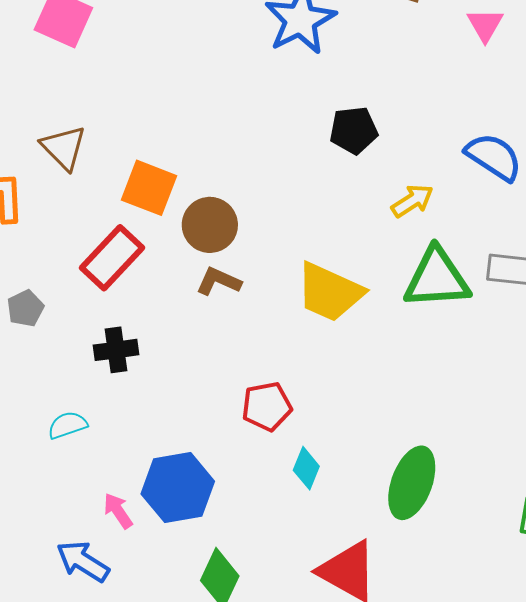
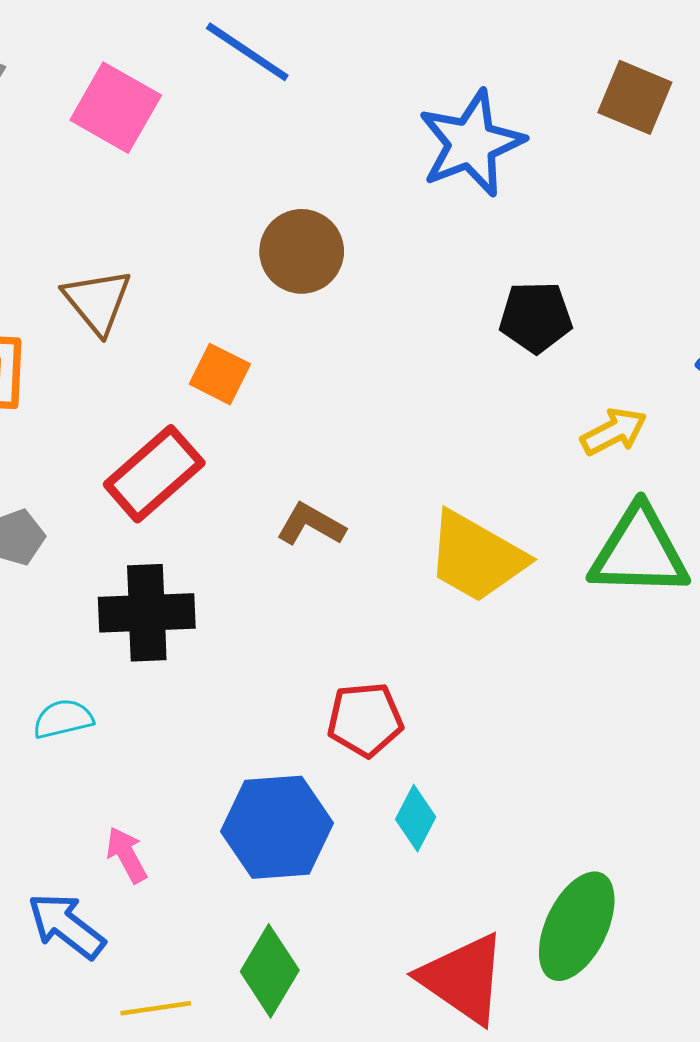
orange square: (149, 188) -> (220, 374), size x0.7
brown circle: (210, 225) -> (302, 251), moved
black cross: (116, 350) -> (147, 613), size x1.4
green ellipse: (412, 483) -> (577, 926), moved
blue hexagon: (178, 488) -> (277, 827), moved

